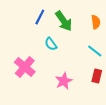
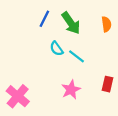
cyan line: (95, 51) -> (76, 56), moved
pink cross: (25, 67) -> (18, 96), moved

